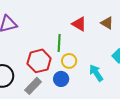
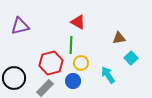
brown triangle: (107, 23) -> (119, 38), moved, turned -40
red triangle: (79, 24) -> (78, 22), moved

